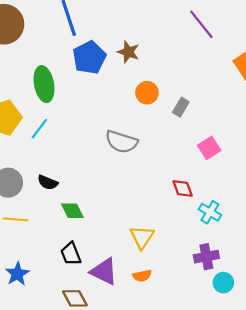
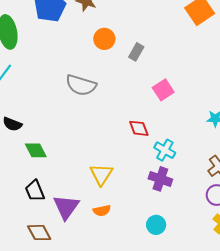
purple cross: (206, 257) -> (160, 179), moved, turned 30
purple triangle: (104, 272) -> (66, 207), turned 40
cyan circle: (223, 283) -> (156, 225), moved

